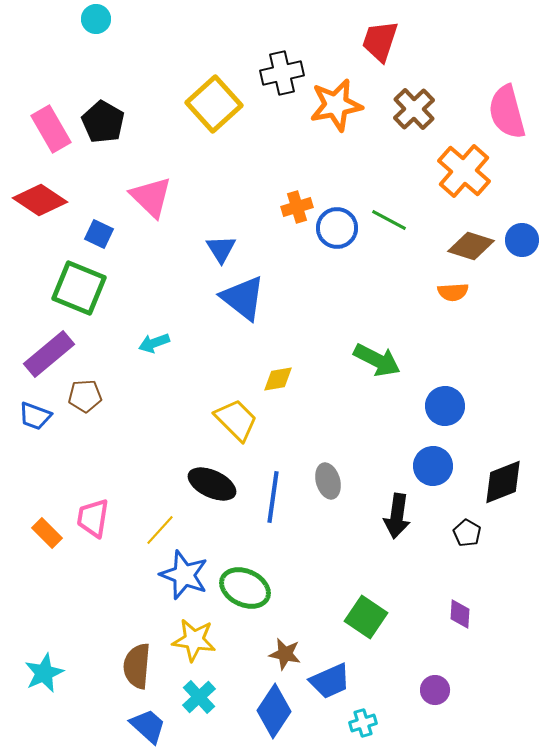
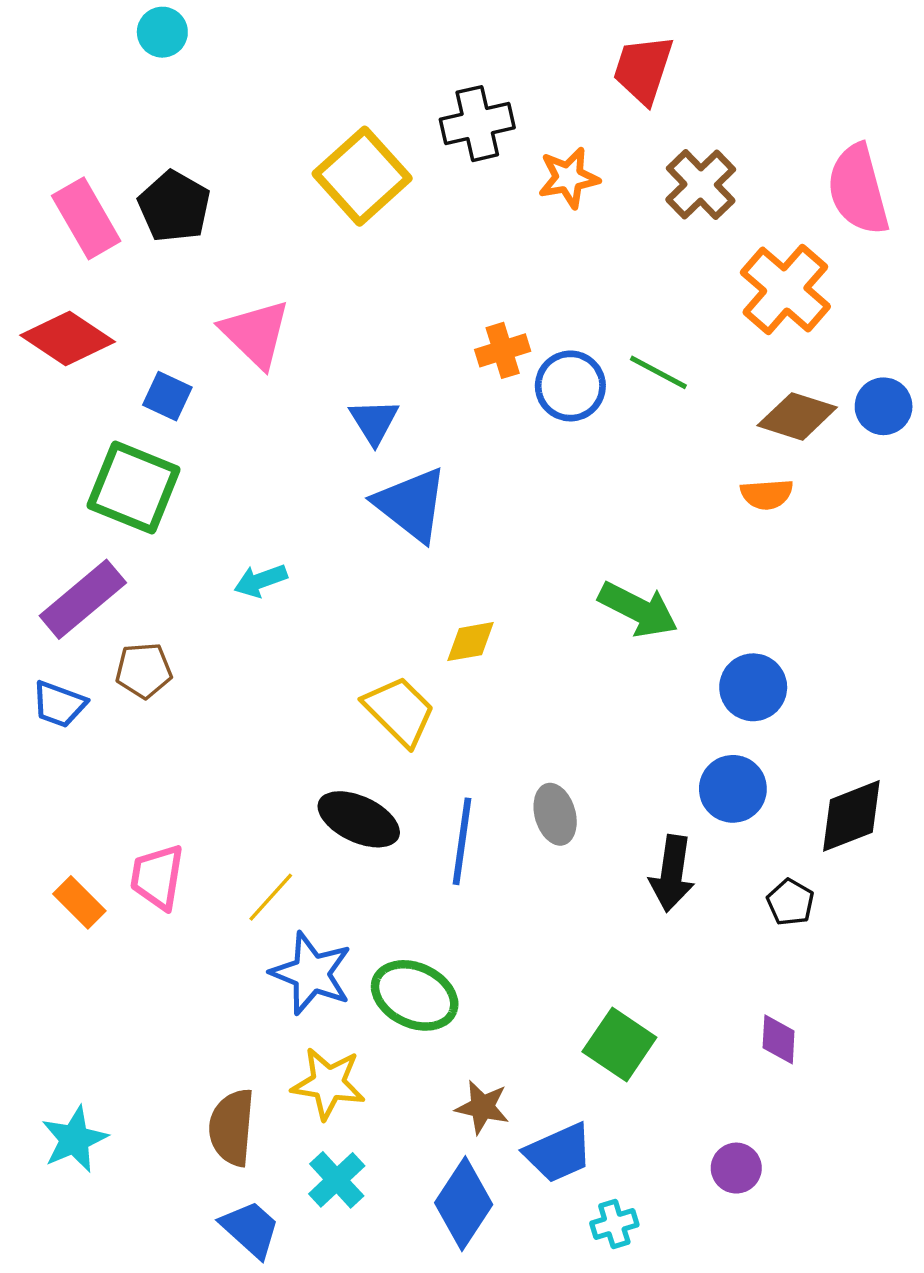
orange star: (336, 105) -> (569, 178), size x0.7

